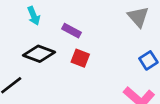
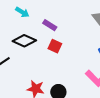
cyan arrow: (34, 16) -> (22, 12), turned -40

